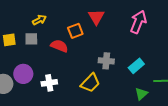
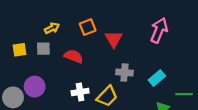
red triangle: (96, 17) -> (114, 39), moved
orange square: (75, 31) -> (88, 27), moved
white cross: (49, 83) -> (80, 92), moved

